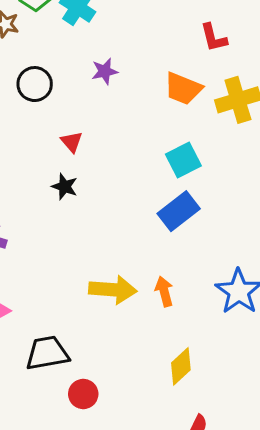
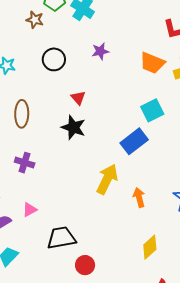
black star: (65, 187) -> (73, 127), size x1.4
blue rectangle: (179, 211) -> (134, 141), moved
yellow arrow: (113, 290) -> (107, 179), moved, turned -68

